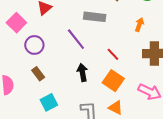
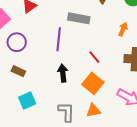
purple line: (76, 39) -> (59, 39), turned 40
brown rectangle: (38, 74) -> (18, 71), turned -32
orange triangle: (116, 108) -> (93, 110), turned -42

